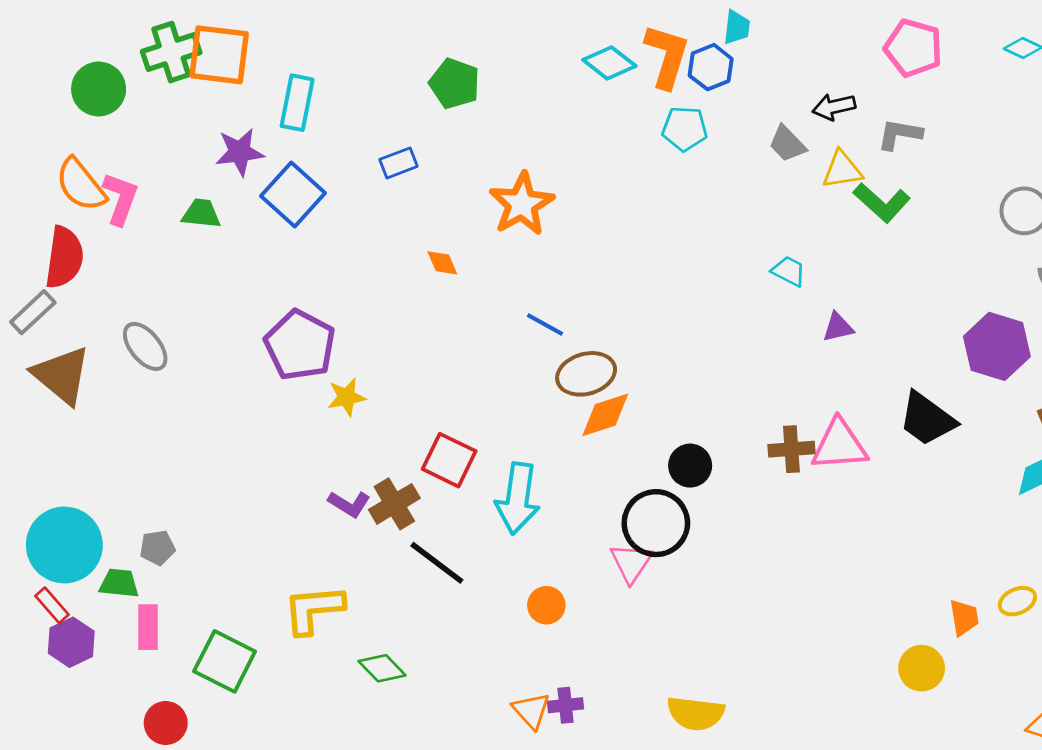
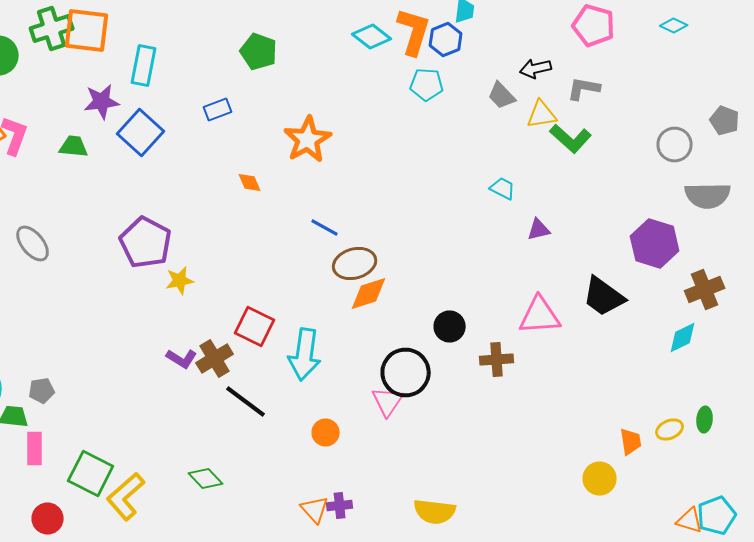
brown cross: (791, 449) -> (497, 360), moved
black circle: (690, 466) -> (450, 326), moved
yellow L-shape: (314, 609) -> (126, 496), moved, turned -36

